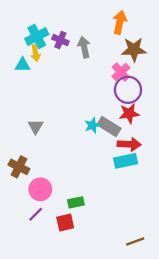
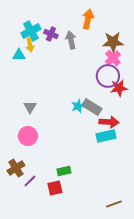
orange arrow: (120, 22) -> (88, 19), moved
pink cross: (121, 72) -> (113, 58), moved
red star: (129, 114) -> (119, 88), moved
brown cross: (19, 167) -> (16, 168), moved, turned 30
pink circle: (40, 189) -> (28, 136), moved

